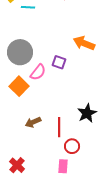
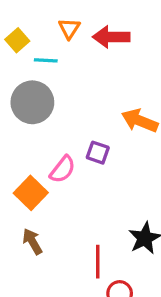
gray circle: (20, 52) -> (32, 102), moved
brown arrow: (33, 122) -> (32, 241), moved, turned 84

